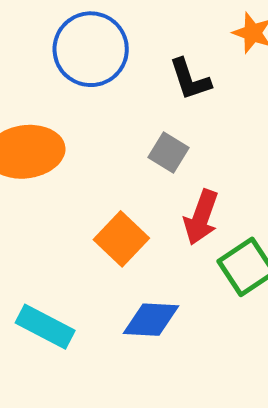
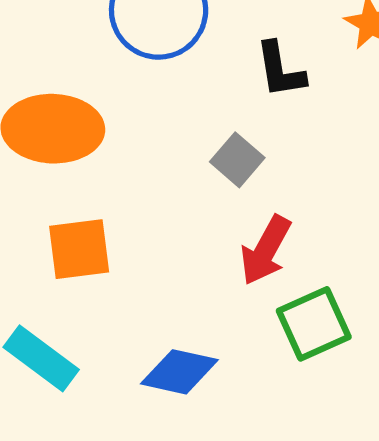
orange square: (121, 239) -> (79, 249), moved, turned 30

